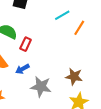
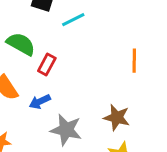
cyan line: (62, 15) -> (73, 20), moved
orange line: (79, 28) -> (134, 61), moved, turned -35

